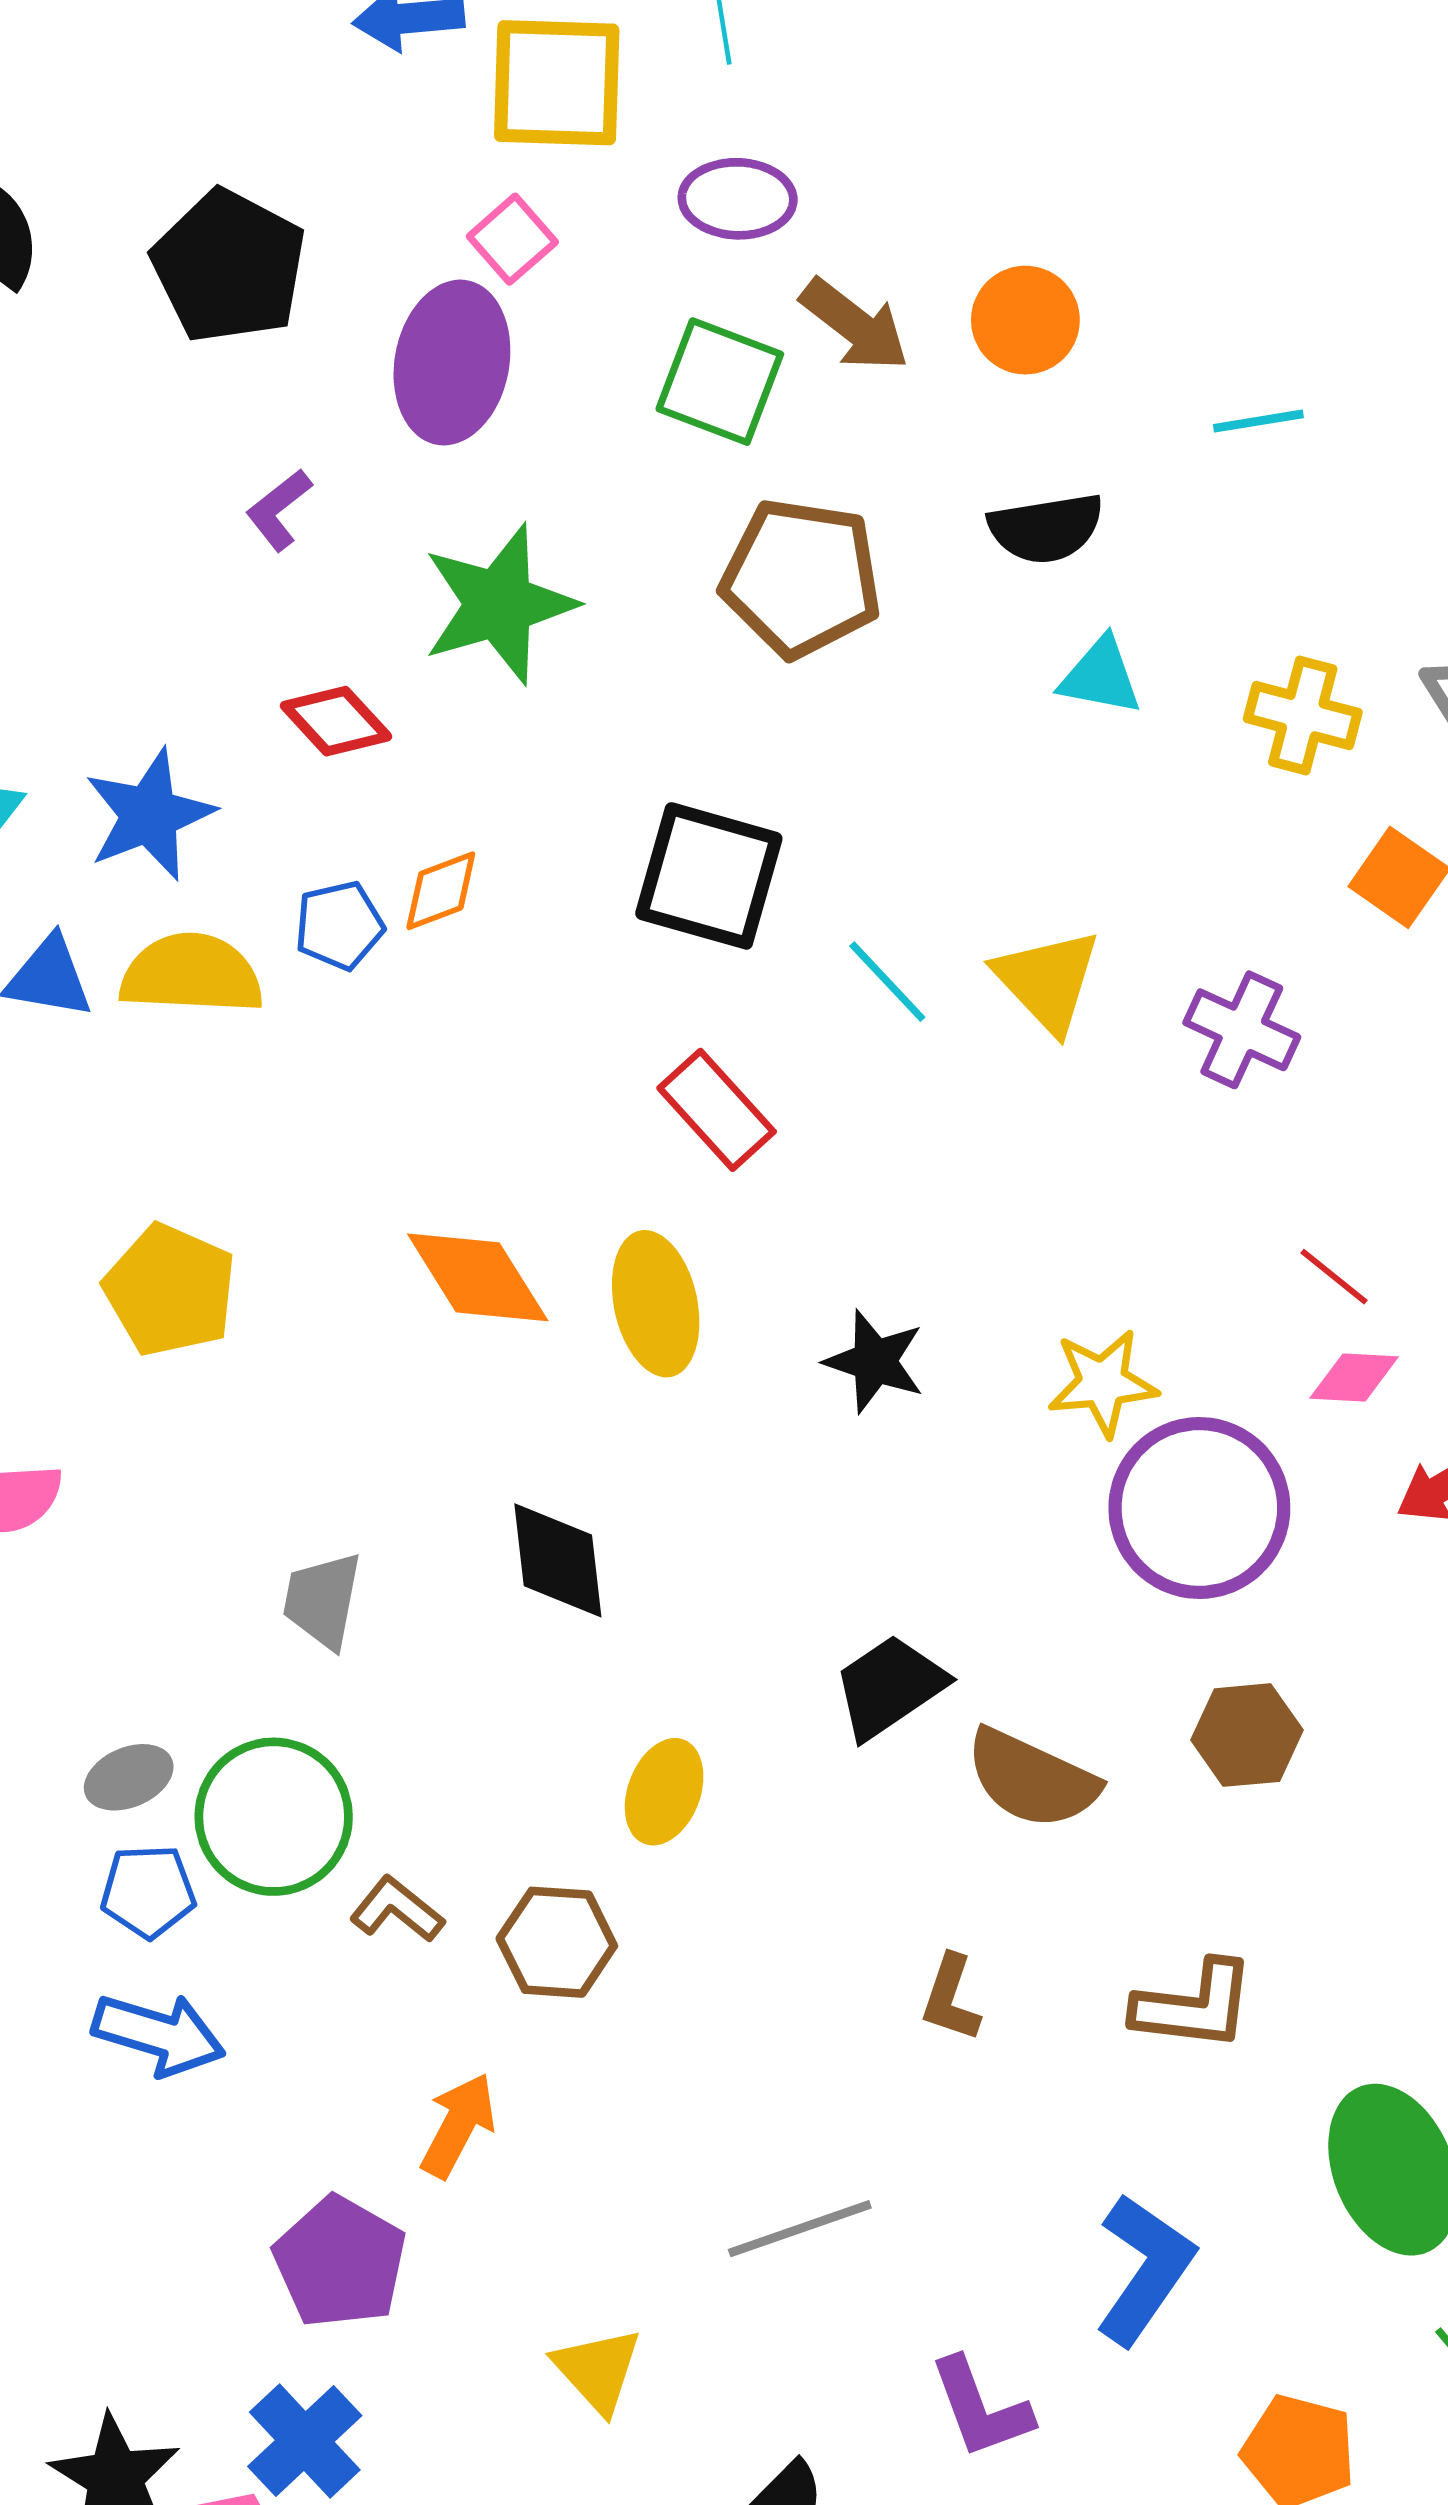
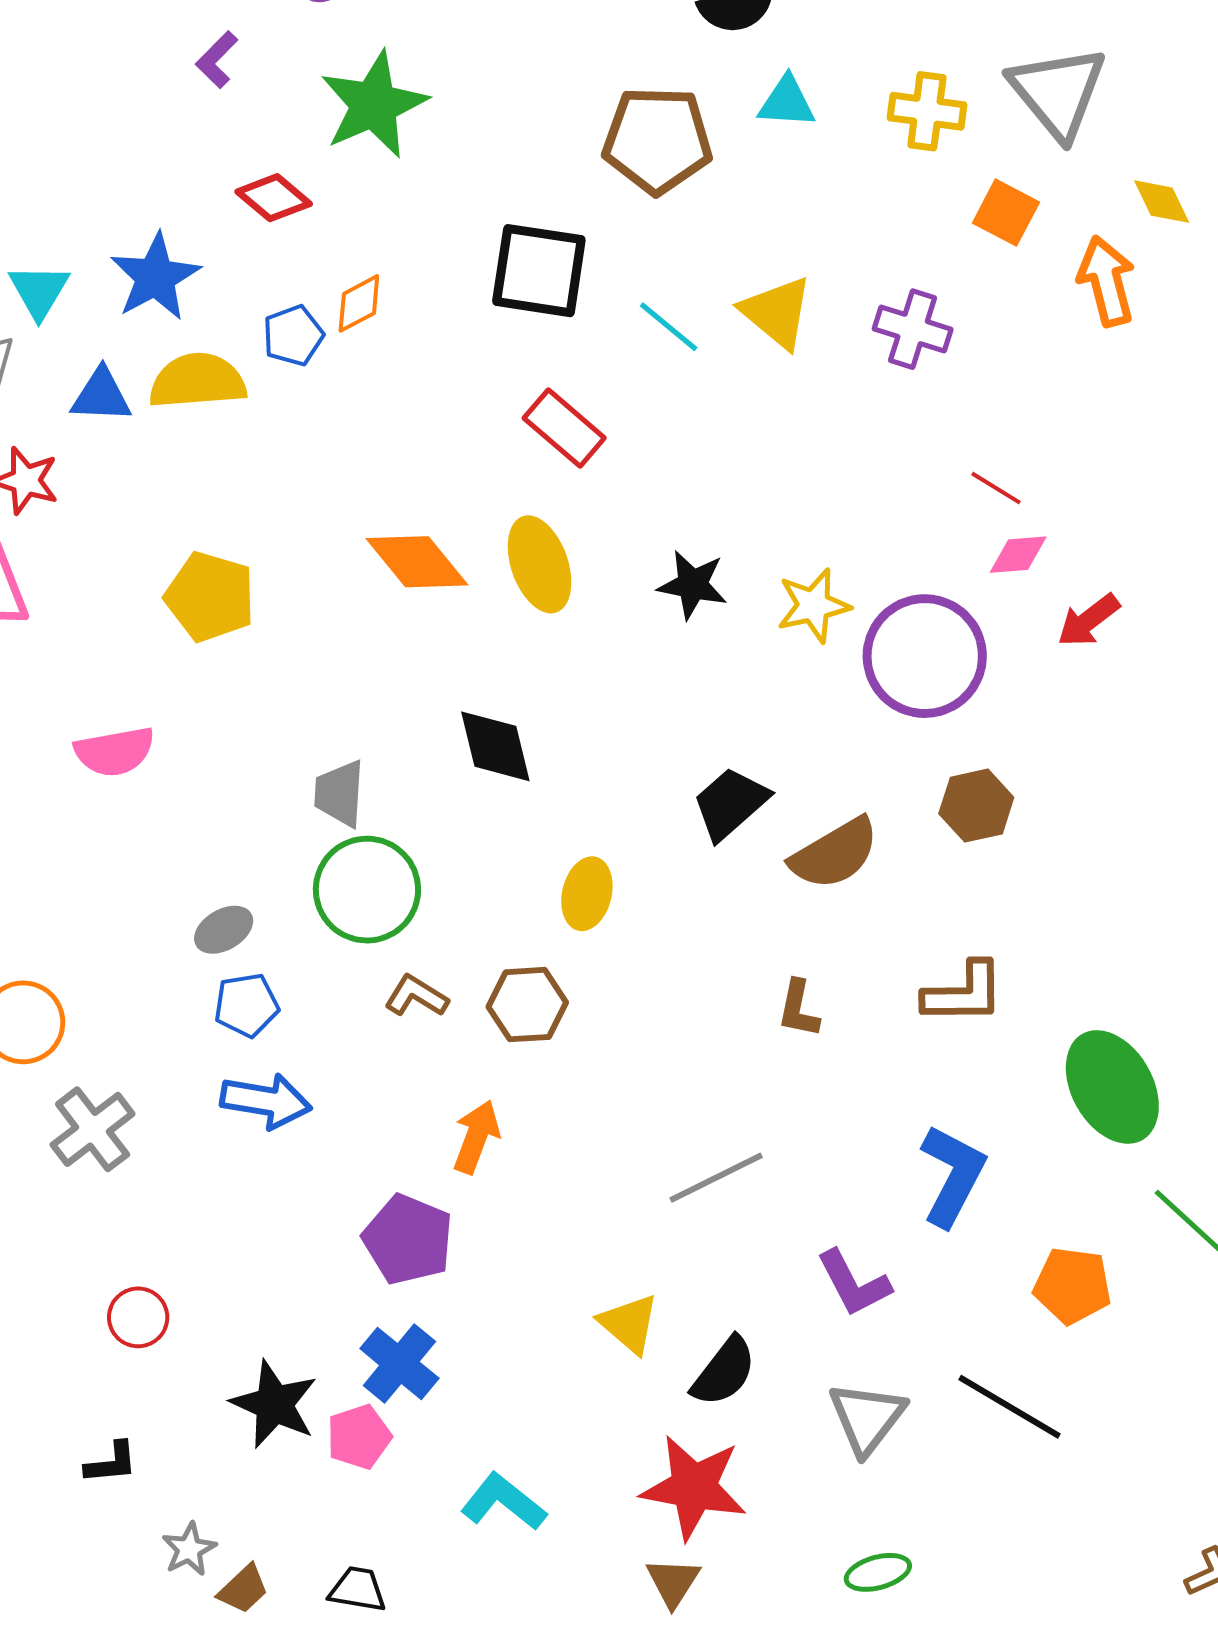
brown pentagon: (801, 578) -> (657, 140), moved
yellow star: (1103, 1383) -> (813, 605), moved
brown semicircle: (1032, 1779) -> (835, 854), turned -48
green circle: (274, 1817) -> (367, 890), moved
yellow triangle: (598, 2370) -> (629, 1324), moved

